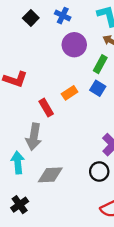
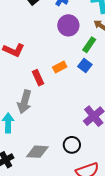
black circle: (99, 172) -> (72, 145), moved
gray diamond: (50, 175) -> (37, 152), moved

